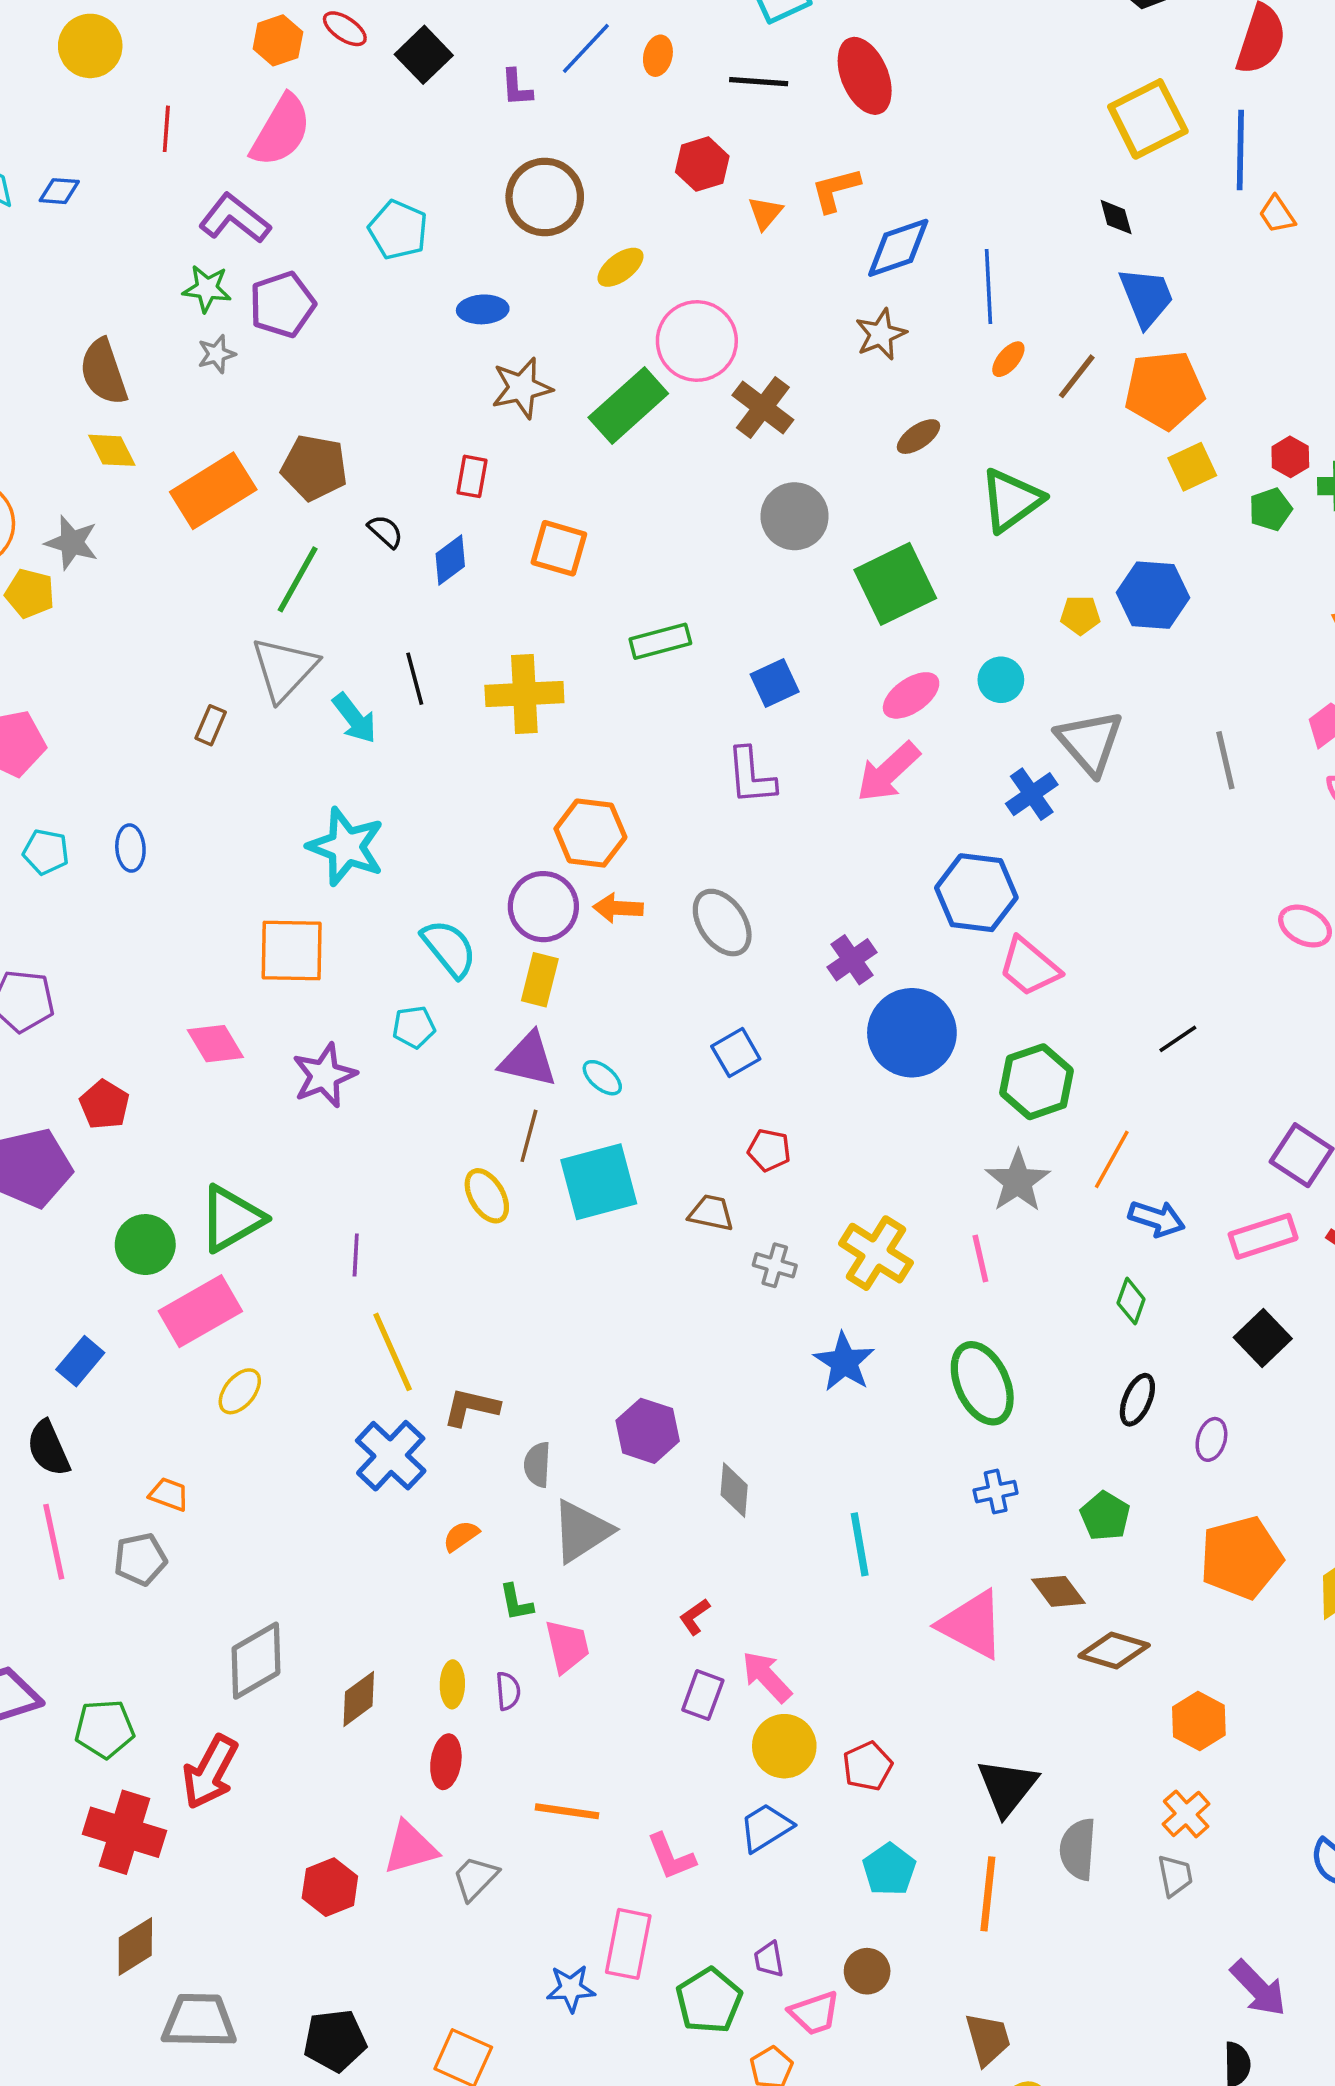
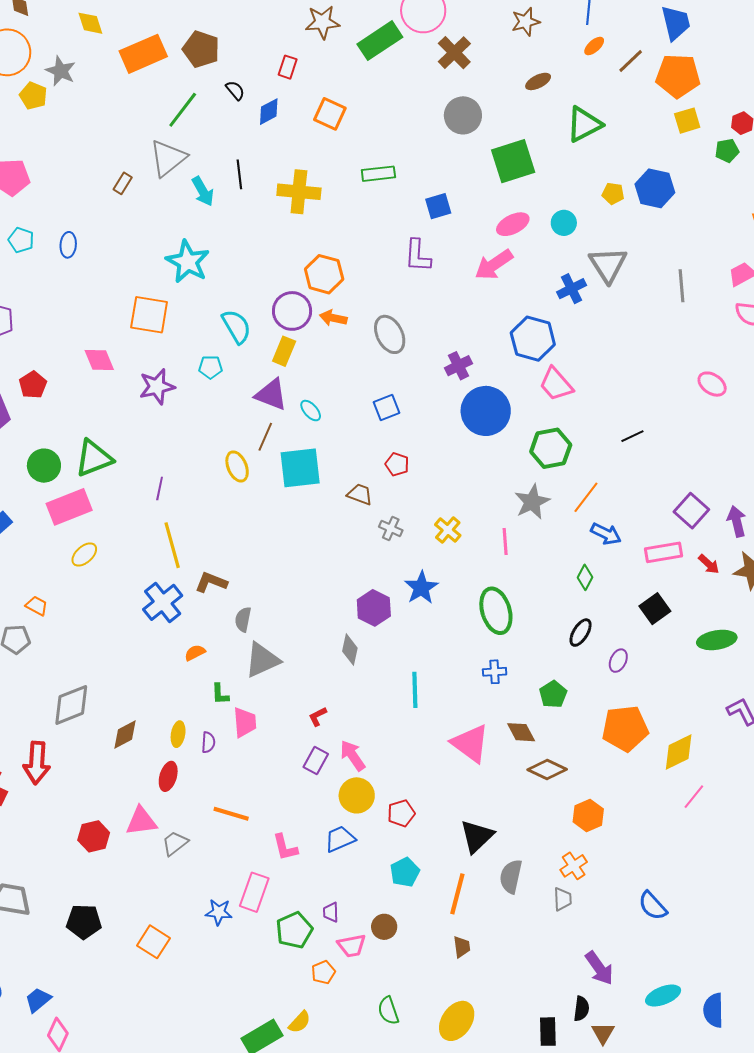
yellow cross: (876, 1253) -> (448, 530), size x0.7
purple hexagon: (648, 1431) -> (374, 608), moved
red arrow: (210, 1772) -> (37, 763), turned -33
brown trapezoid: (988, 2039) -> (462, 947), moved, size x0.7

